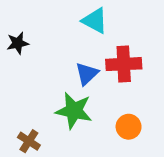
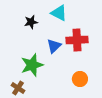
black star: (18, 43) -> (31, 22), moved
green star: (74, 111) -> (32, 65), moved, turned -30

